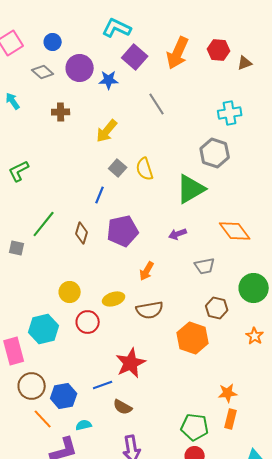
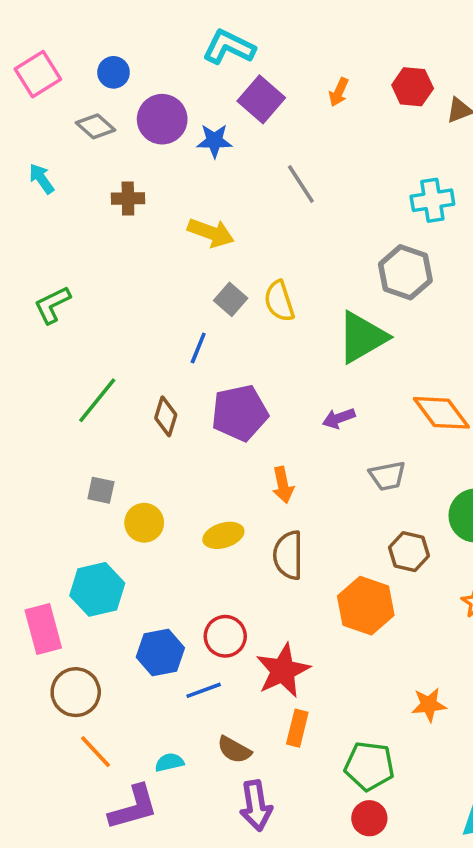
orange arrow: (178, 53) -> (339, 92), size x0.5
yellow arrow: (107, 131) -> (211, 233), turned -110
gray square: (17, 248) -> (101, 490), moved
orange arrow: (147, 271) -> (283, 485), turned -42
brown semicircle: (150, 310) -> (288, 555), turned 100
red circle: (88, 322) -> (225, 636), moved
red star: (131, 363) -> (283, 670), moved
blue hexagon: (64, 396) -> (160, 652), moved
brown semicircle: (123, 407) -> (234, 750), moved
orange rectangle: (231, 419) -> (297, 728), moved

